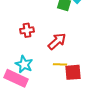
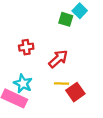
red square: (73, 72) -> (75, 92), turned -30

